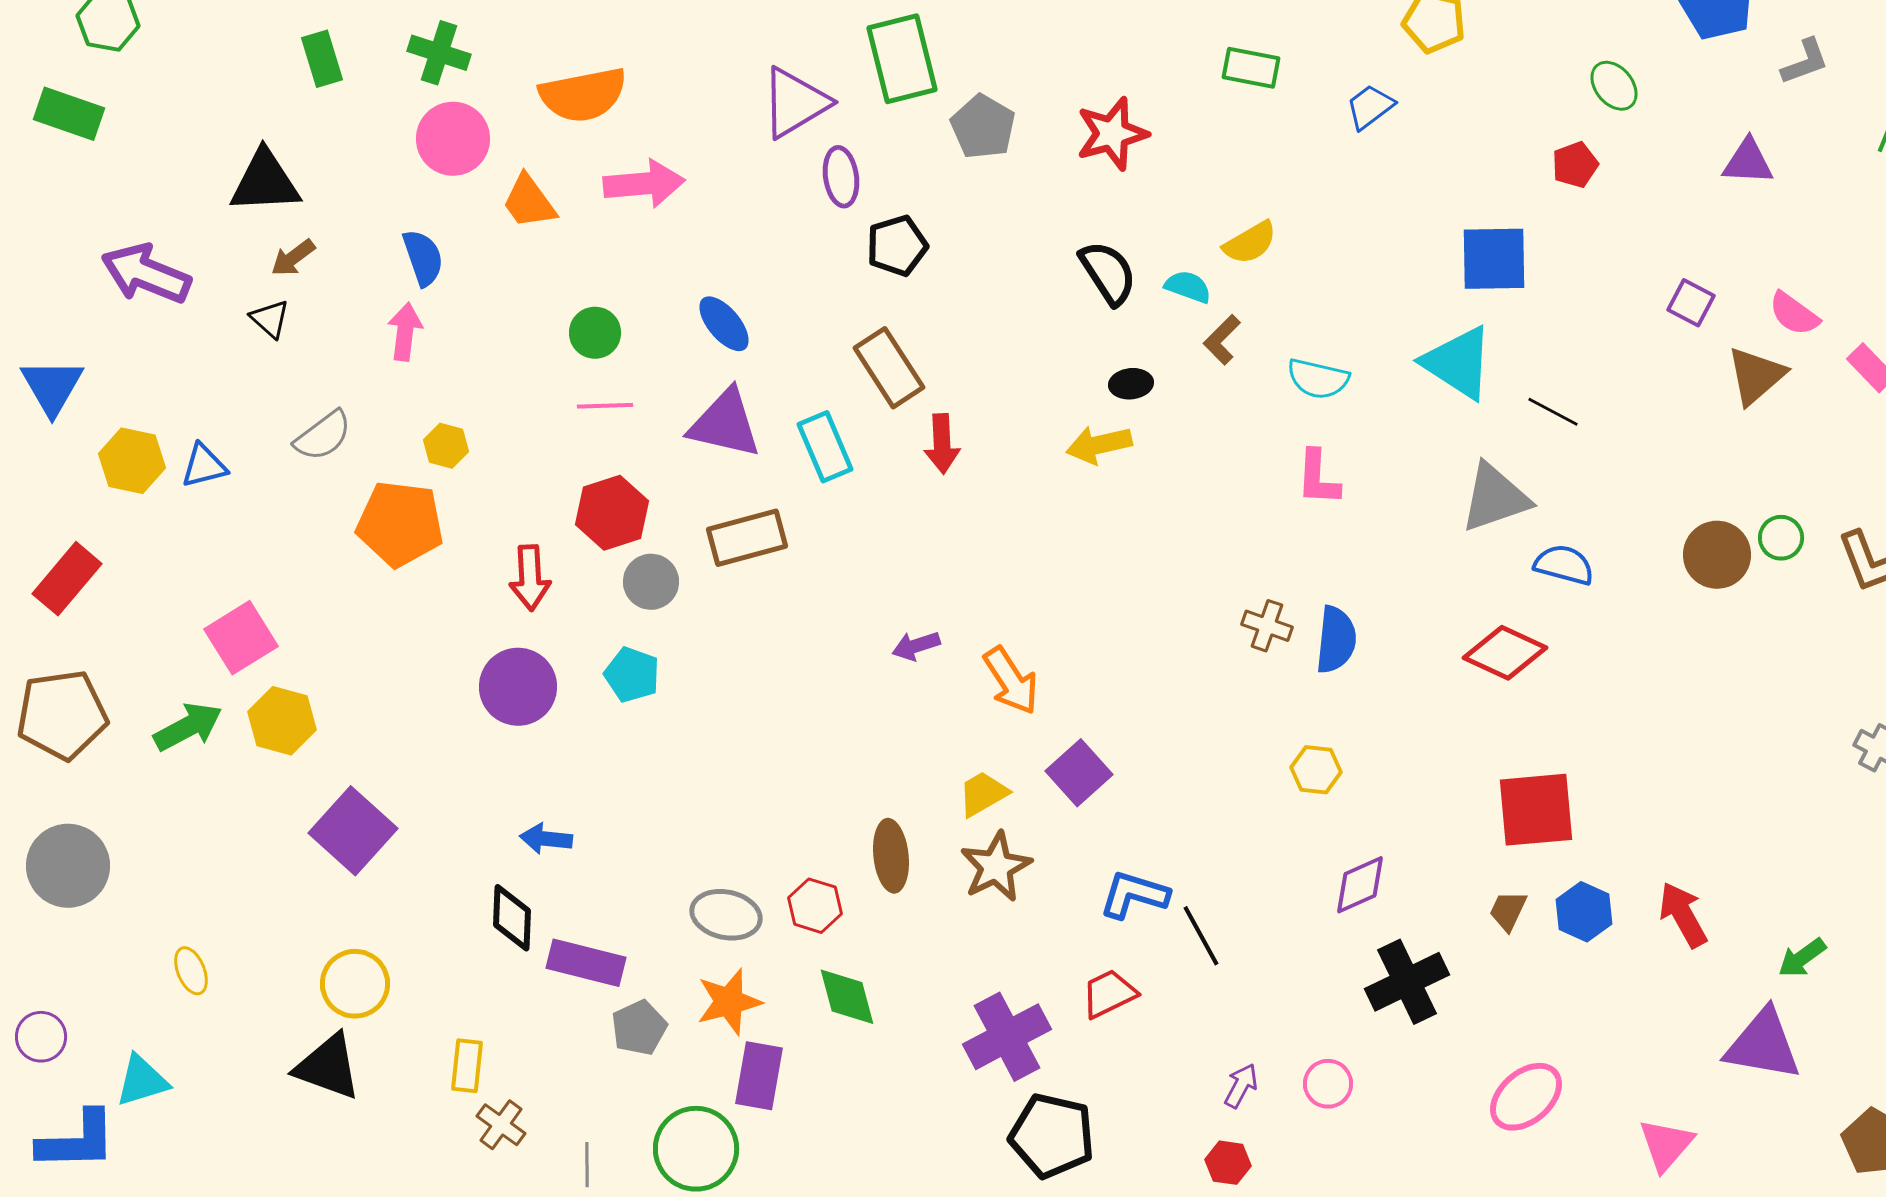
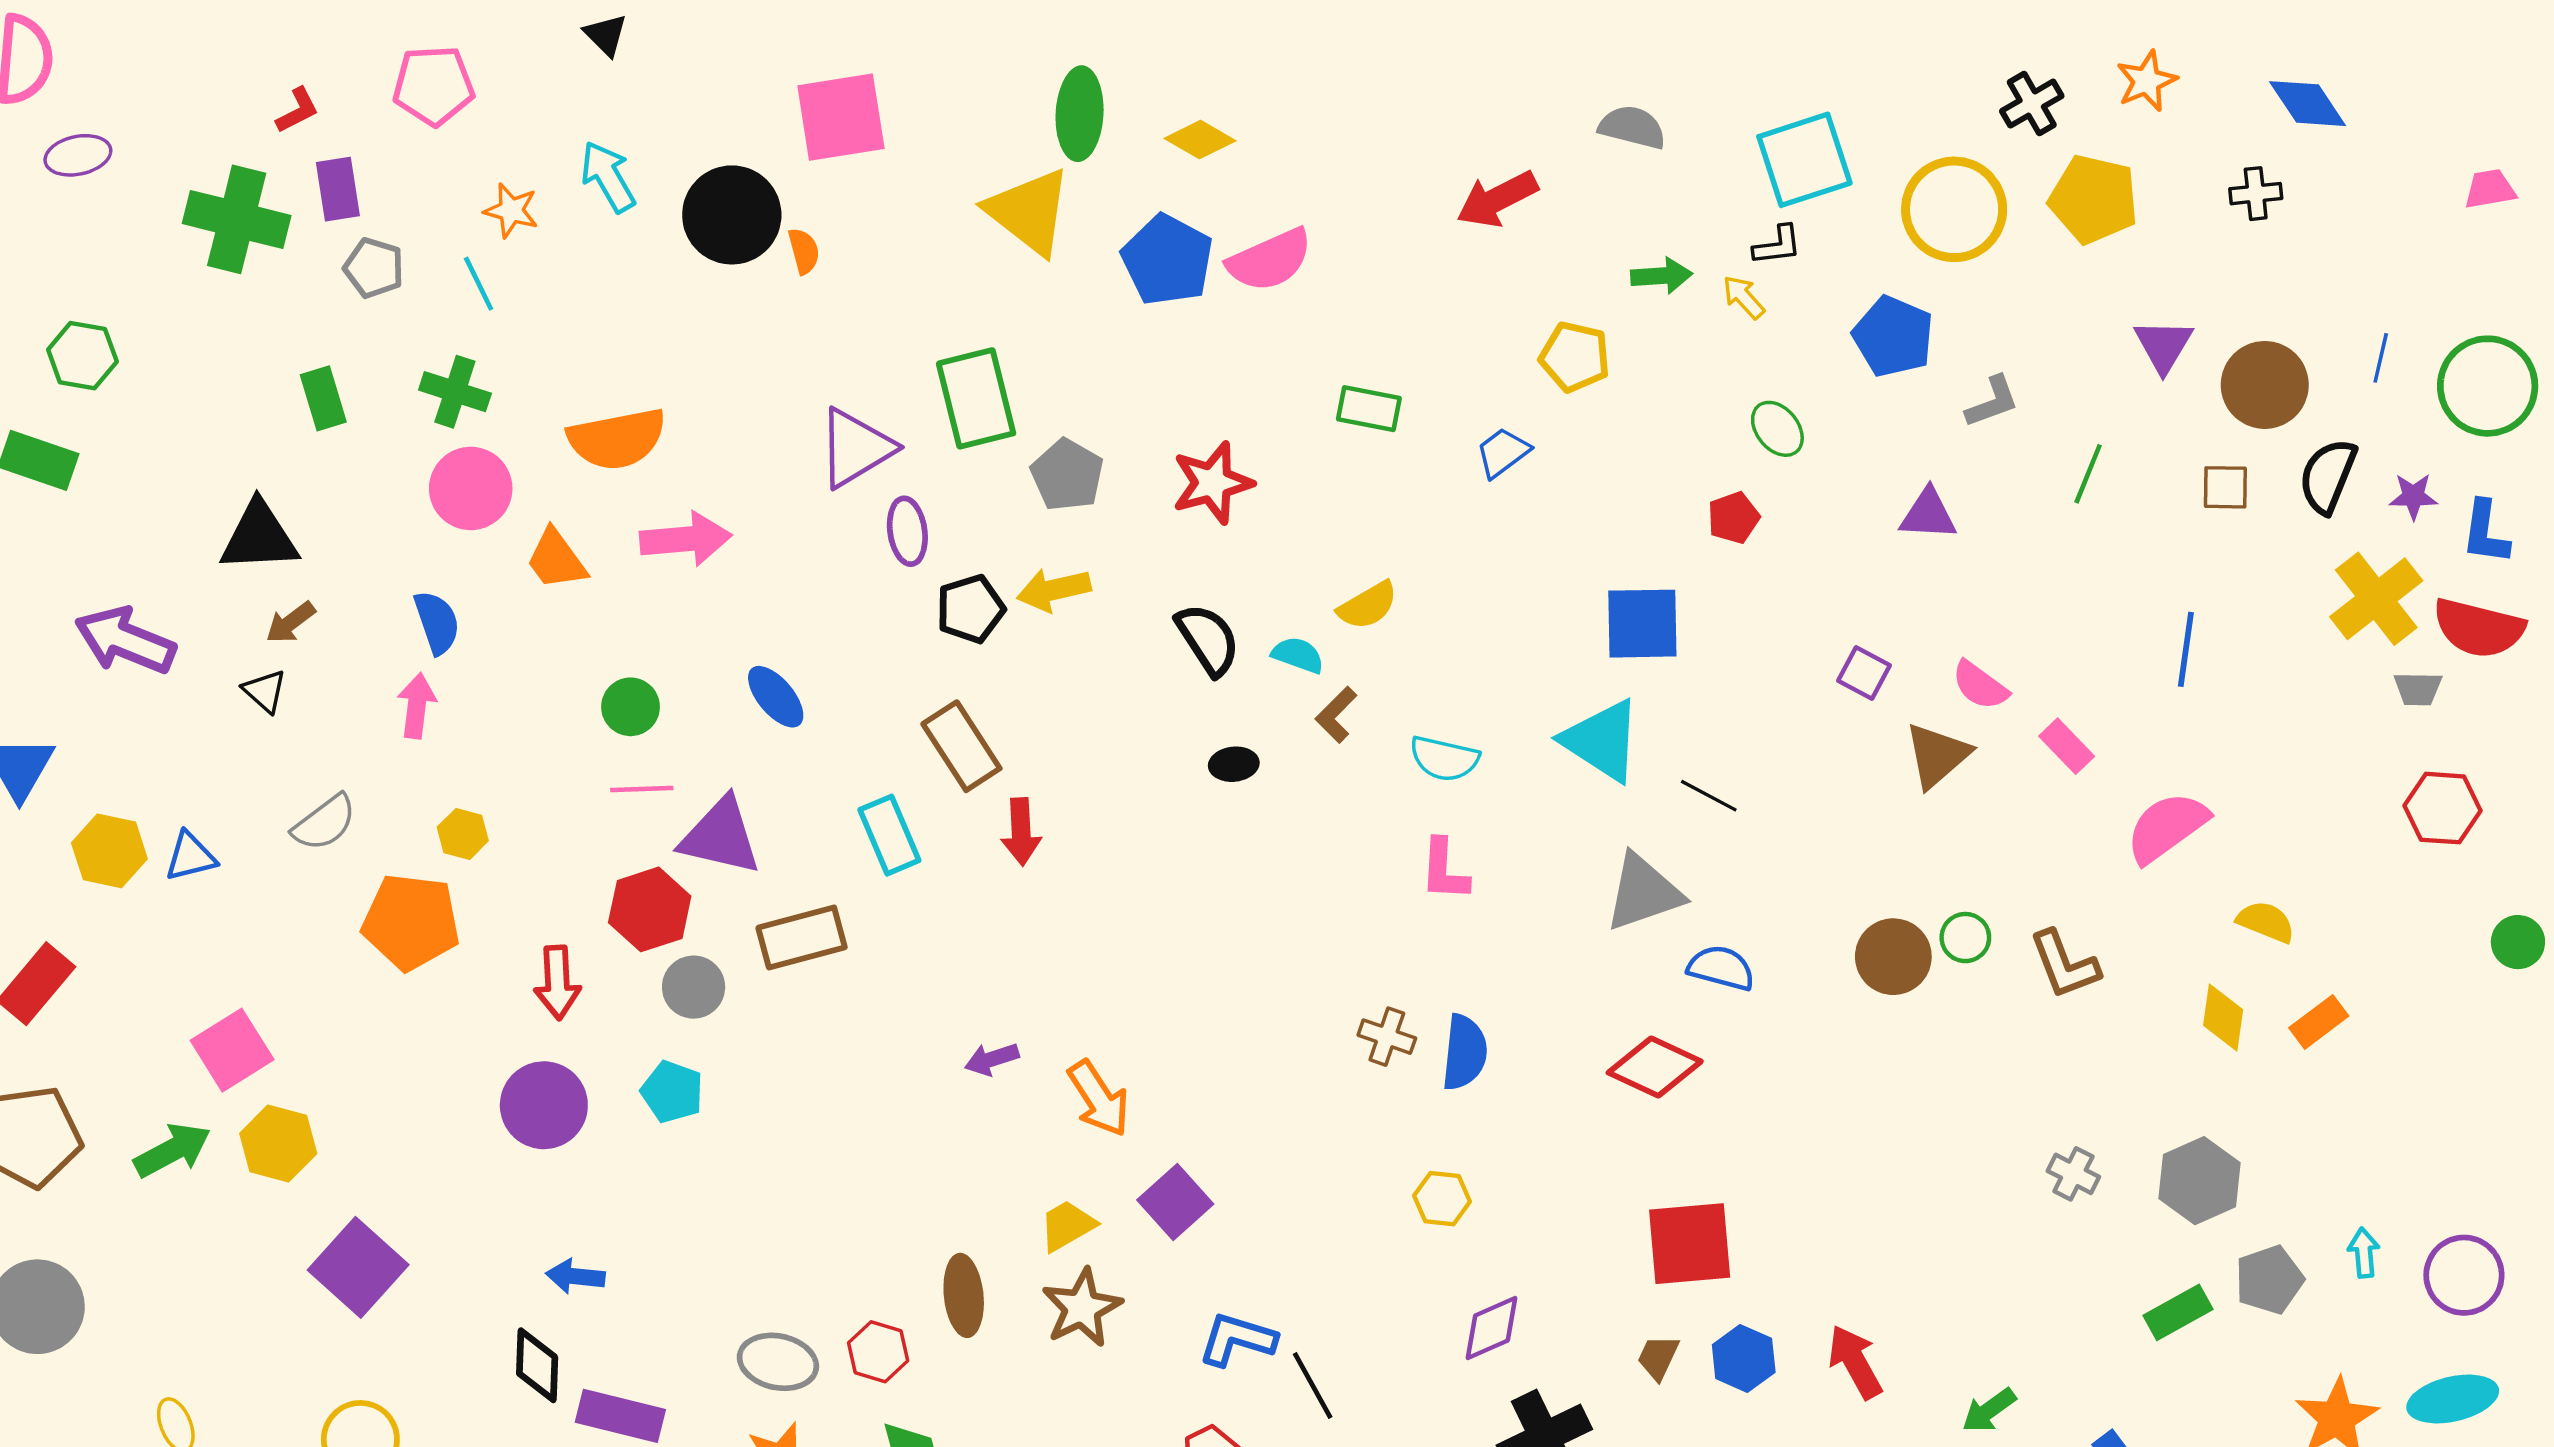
purple triangle: (725, 424) -> (721, 836), moved
yellow arrow: (1099, 445) -> (1054, 590), moved

